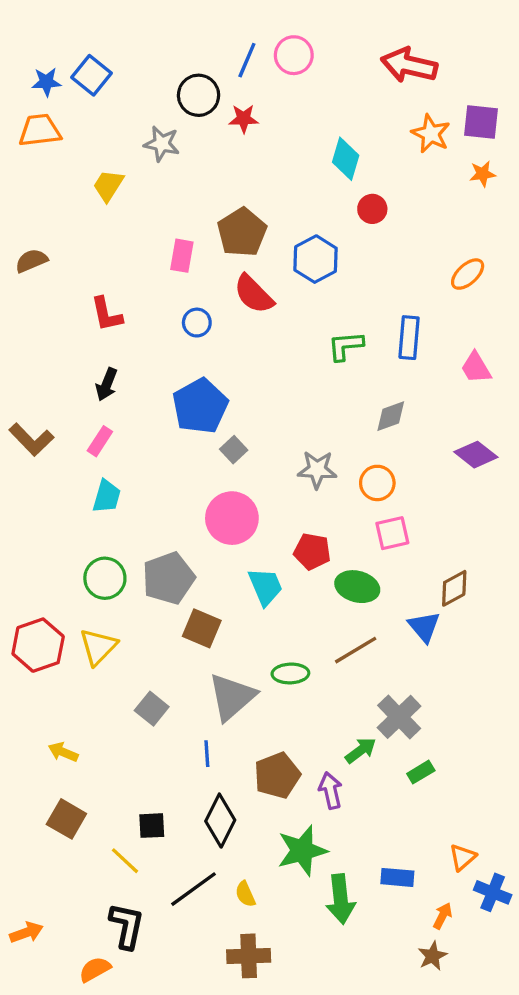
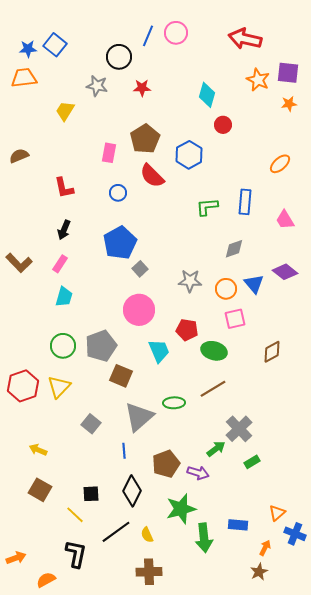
red star: (244, 119) -> (142, 88), moved
blue triangle: (424, 627) -> (254, 284), moved
purple arrow: (331, 790) -> (198, 473), turned 120
orange semicircle: (95, 969) -> (46, 580), moved

